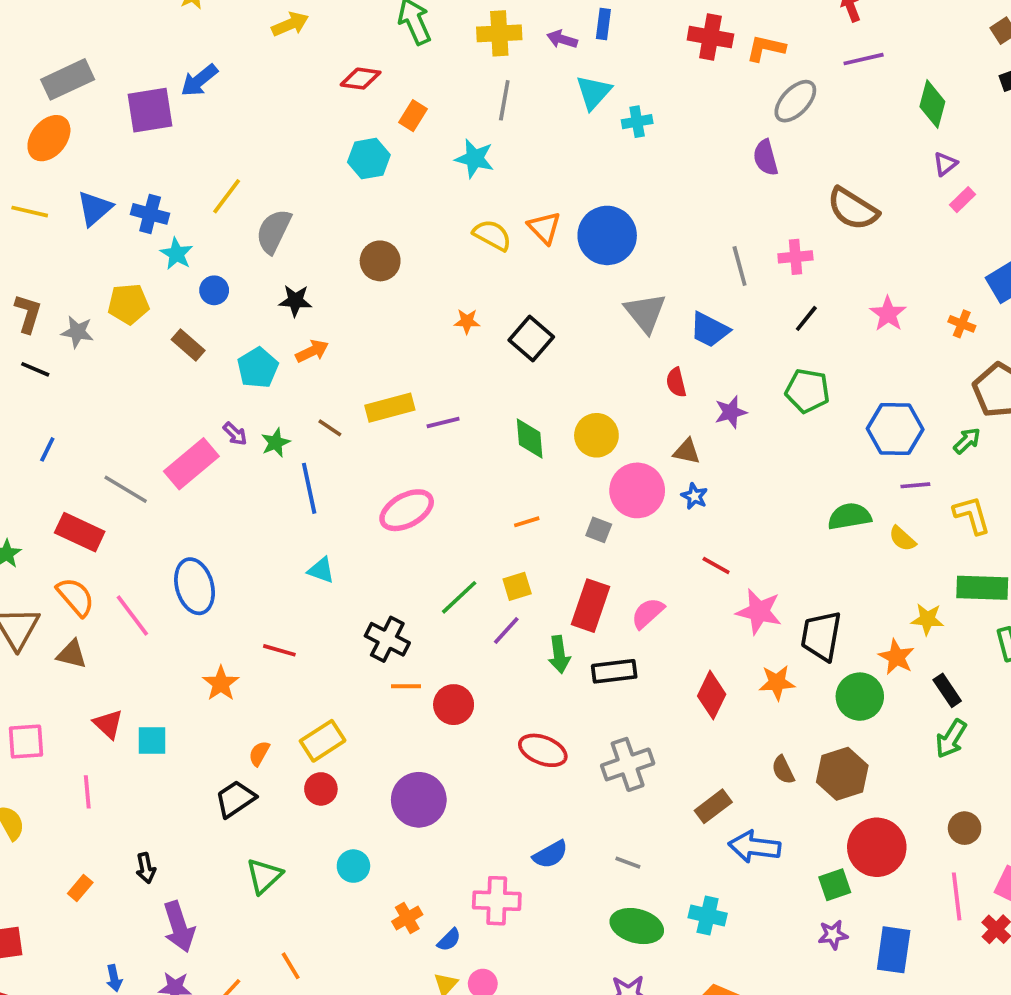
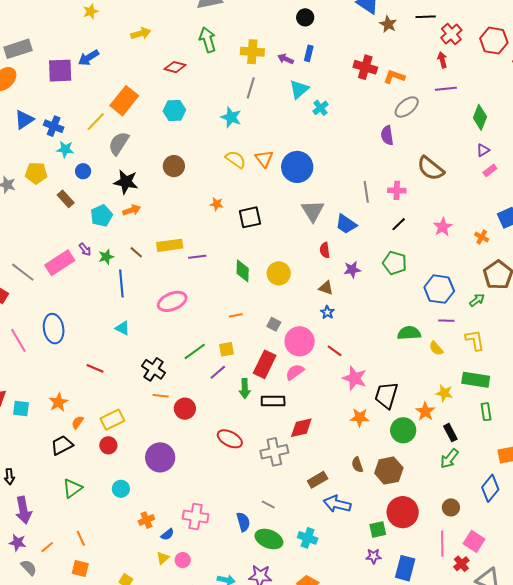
orange rectangle: (413, 116) -> (124, 101), moved, size x1.8
cyan cross: (637, 122) -> (321, 108), turned -35
cyan star: (176, 254) -> (65, 149), turned -30
black star: (295, 301) -> (126, 182), size x1.4
black square: (531, 338) -> (250, 217), turned 30
pink circle: (637, 490) -> (300, 341), moved
orange star: (221, 683) -> (58, 402), moved
red diamond: (712, 695) -> (301, 428), moved, turned 45
blue semicircle: (550, 854) -> (243, 522), moved, turned -84

